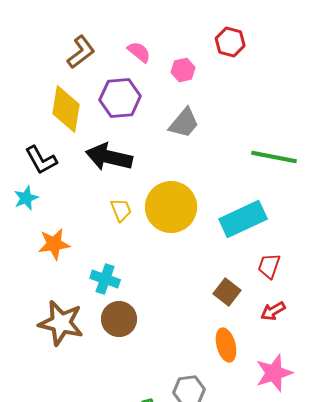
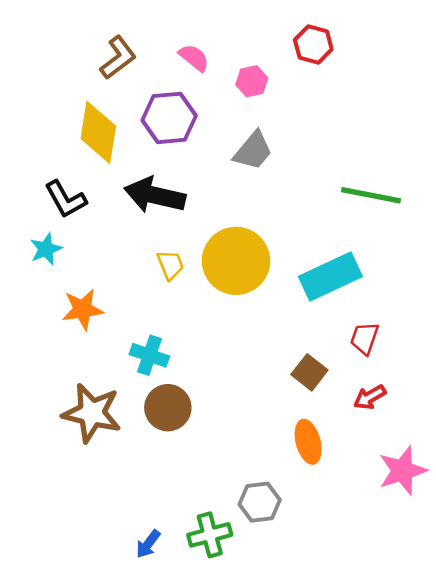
pink star: (274, 373) -> (403, 471), moved

